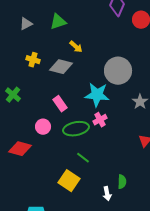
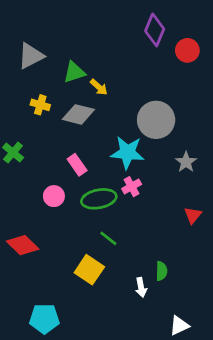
green triangle: (58, 22) -> (74, 72), moved
gray triangle: (26, 24) -> (31, 56), size x1.5
red diamond: (20, 149) -> (23, 245), moved, turned 30

